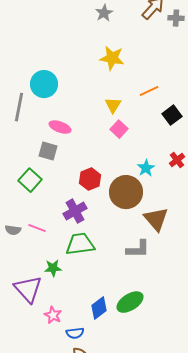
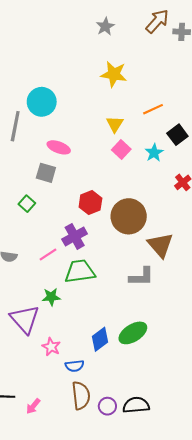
cyan star: (146, 168) -> (154, 153), moved
green square: (30, 180) -> (27, 204), size x0.7
pink line: (37, 228) -> (48, 254), moved, turned -54

